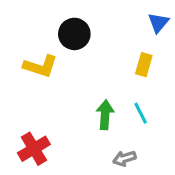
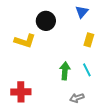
blue triangle: (158, 23) -> (82, 12), moved
red cross: (34, 149) -> (21, 92), turned 30

